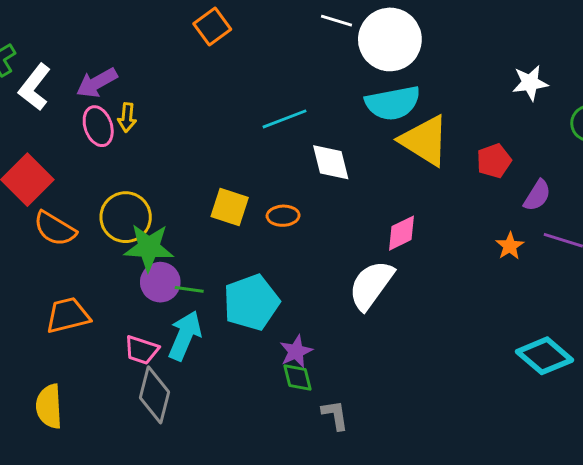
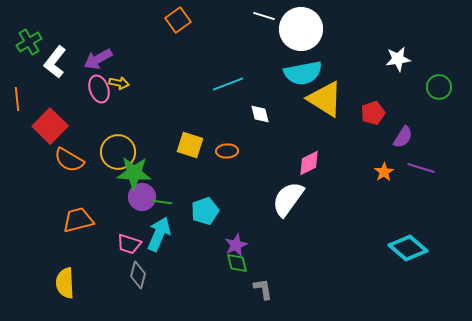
yellow arrow: (127, 117) -> (119, 83), turned -84
white diamond: (331, 162) -> (260, 114), size x0.7
cyan pentagon: (251, 302) -> (205, 211), size x0.7
gray diamond: (154, 395) -> (138, 275), size x0.7

